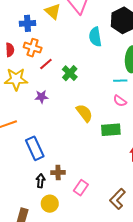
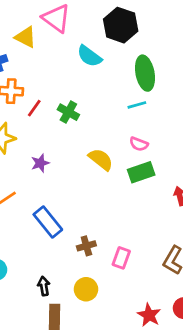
cyan semicircle: (95, 37) -> (89, 56), turned -30
purple star: (41, 97) -> (40, 163), moved
pink semicircle: (120, 101) -> (139, 144), moved
black arrow: (40, 181) -> (44, 286), moved

